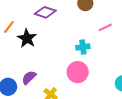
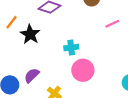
cyan cross: (83, 47) -> (71, 48), moved

